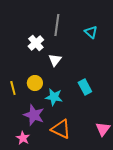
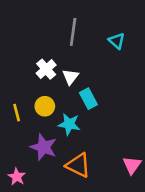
white cross: (36, 43) -> (46, 69), moved
cyan rectangle: (85, 87) -> (88, 99), moved
pink star: (23, 138) -> (17, 177), moved

